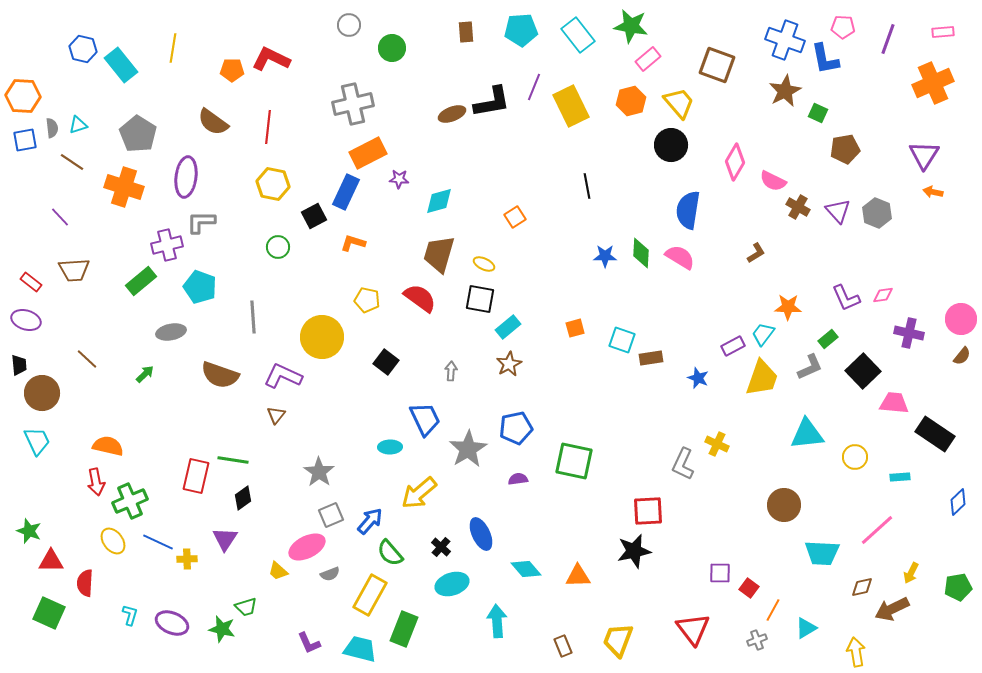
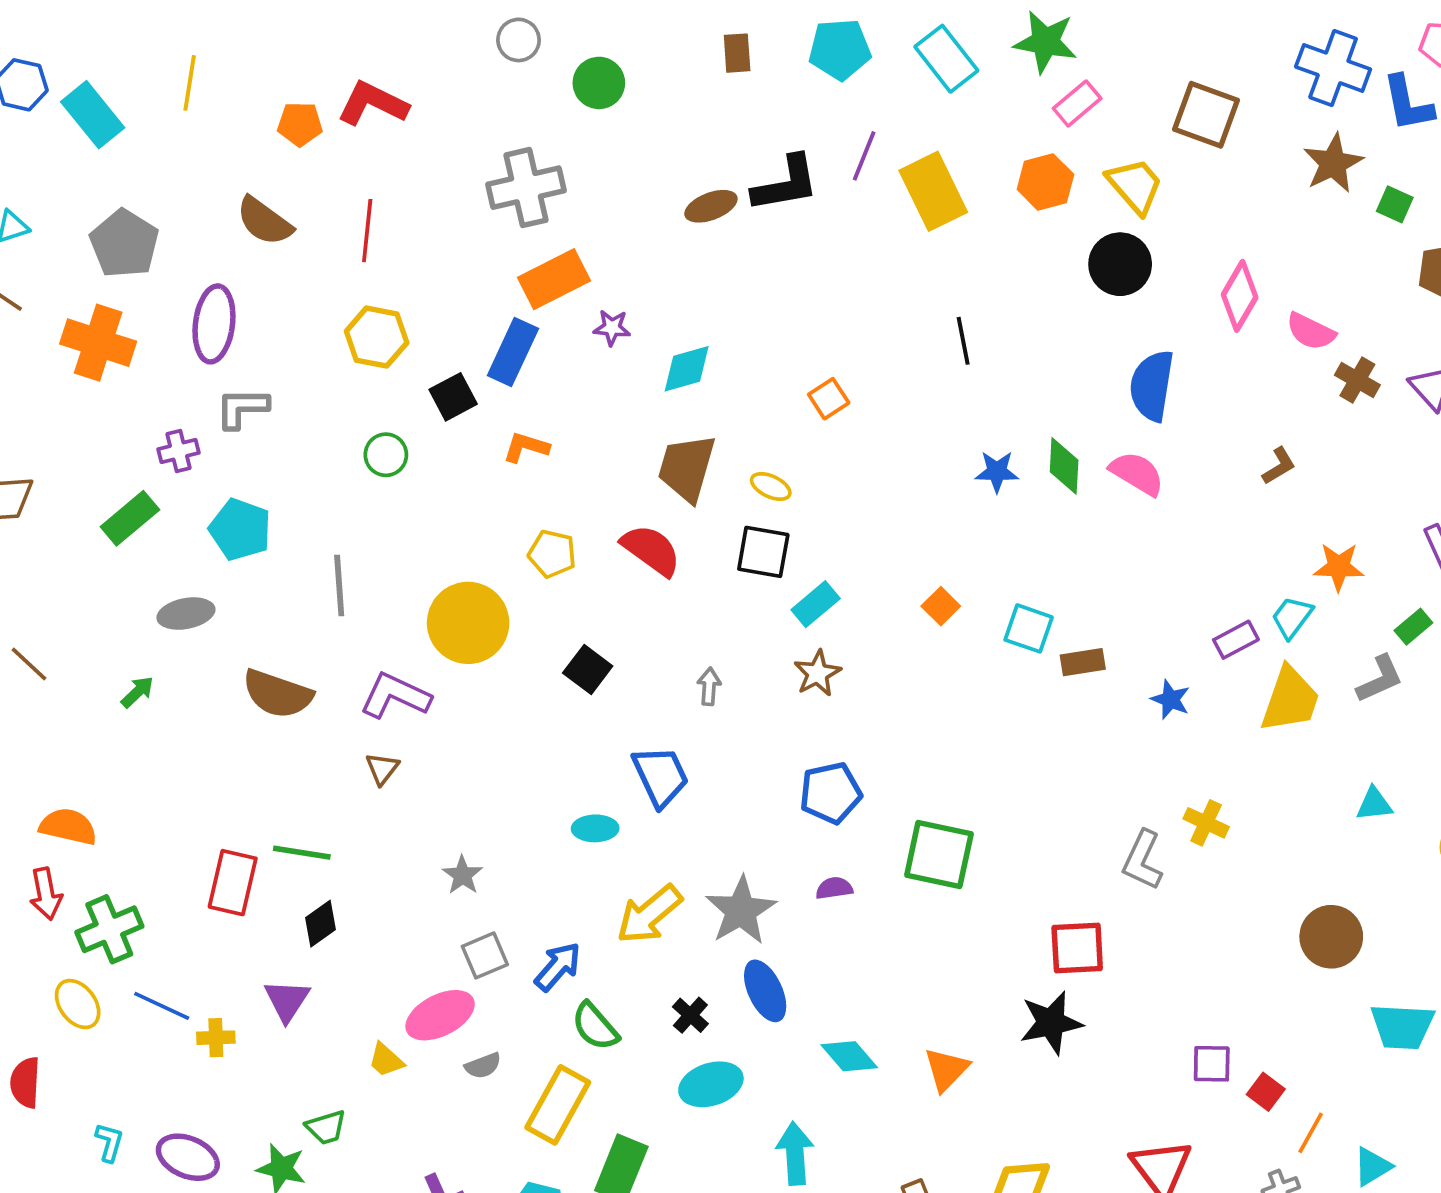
purple cross: (167, 245) -> (178, 451), size x0.7
orange square: (575, 328) -> (941, 606), turned -30
cyan triangle: (807, 434) -> (1374, 804), size x0.6
gray star: (468, 449) -> (741, 911), moved
gray star: (319, 472) -> (462, 875), size x0.7
orange triangle: (578, 576) -> (946, 1069), turned -44

